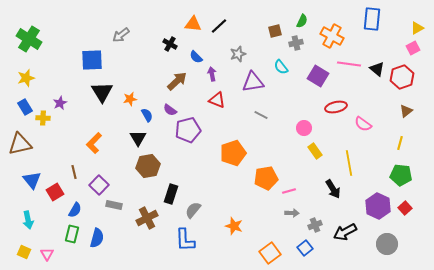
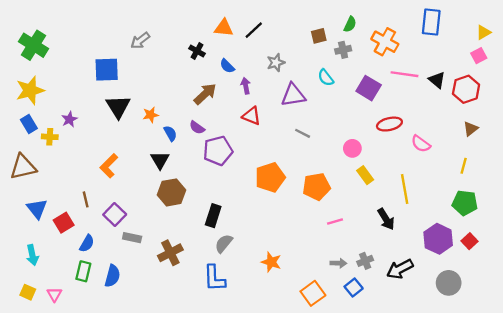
yellow star: (26, 78) -> (30, 90), size x1.4
orange pentagon: (266, 178) -> (316, 187), moved
black rectangle: (171, 194) -> (213, 216), moved
gray arrow: (292, 213) -> (338, 263), moved

